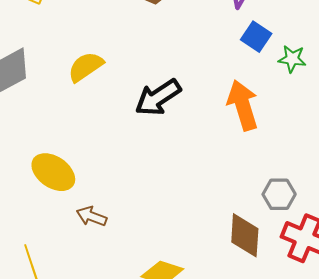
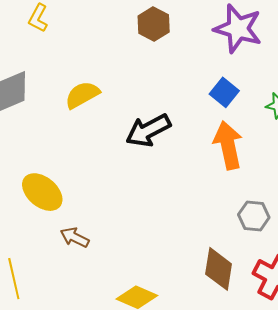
blue square: (256, 37) -> (224, 92), moved
gray hexagon: (279, 194) -> (254, 216), moved

